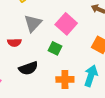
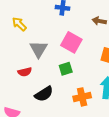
green square: (55, 48) -> (66, 69), turned -32

